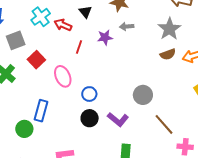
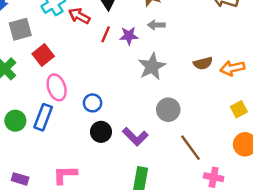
gray star: (169, 29) -> (152, 67), moved
red line: (79, 47) -> (106, 34), moved
pink ellipse: (63, 76) -> (57, 87), moved
blue circle: (89, 94) -> (93, 103), moved
green circle: (24, 129) -> (15, 121), moved

